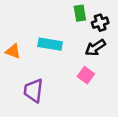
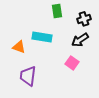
green rectangle: (80, 13) -> (57, 11), moved
orange triangle: (13, 51) -> (19, 47), moved

